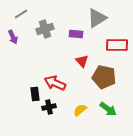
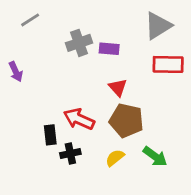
gray triangle: (97, 18) -> (158, 26), moved
gray cross: (45, 29) -> (79, 43), moved
purple arrow: (13, 37) -> (16, 72), moved
brown pentagon: (104, 77) -> (126, 120), moved

